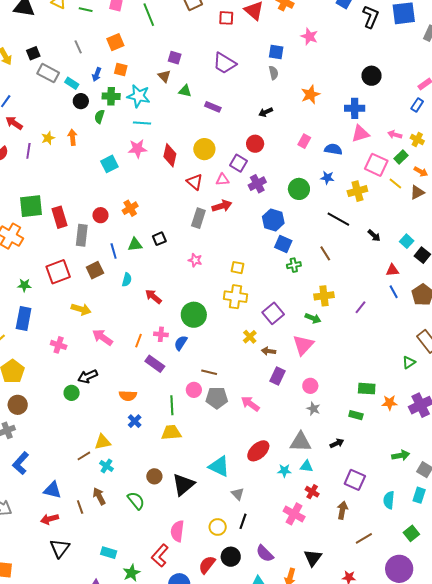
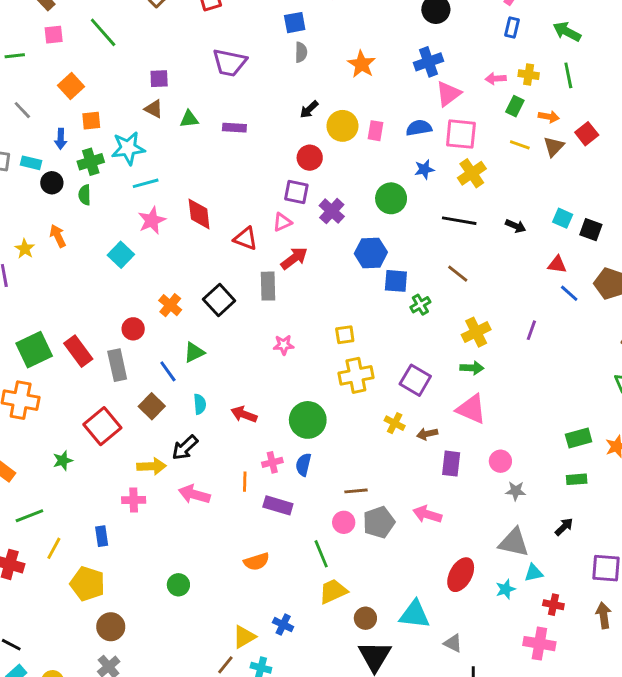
gray semicircle: (274, 73) -> (301, 52), turned 32
yellow circle: (204, 149) -> (342, 126), moved
pink square: (376, 165) -> (461, 134), moved
black square: (159, 239) -> (219, 300), moved, size x1.5
red triangle: (392, 270) -> (557, 264), turned 32
blue rectangle: (24, 319) -> (102, 536), moved, size x0.6
pink cross: (59, 345) -> (134, 500), moved
pink triangle: (303, 345) -> (471, 409), turned -30
black arrow: (88, 376) -> (185, 448), moved
blue cross: (135, 421) -> (283, 625), moved
gray triangle: (300, 442) -> (514, 542), turned 30
brown circle: (154, 476) -> (365, 618), moved

